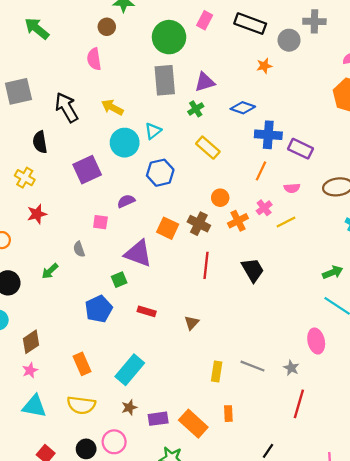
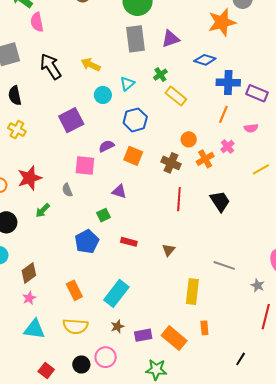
pink semicircle: (94, 59) -> (37, 22), moved
orange star: (264, 66) -> (222, 22), size x2.0
green cross: (196, 109) -> (160, 75), moved
black semicircle: (40, 142) -> (15, 96), moved
cyan circle: (125, 143) -> (103, 95), size x0.7
red star: (37, 214) -> (30, 178), moved, size x1.4
pink square: (100, 222) -> (85, 166), size x1.5
yellow line: (286, 222) -> (261, 169), moved
orange square: (168, 228) -> (133, 156), moved
purple triangle: (138, 254) -> (119, 191), size x0.6
gray line: (252, 366) -> (224, 265), moved
yellow rectangle: (217, 371) -> (192, 292), size x1.4

